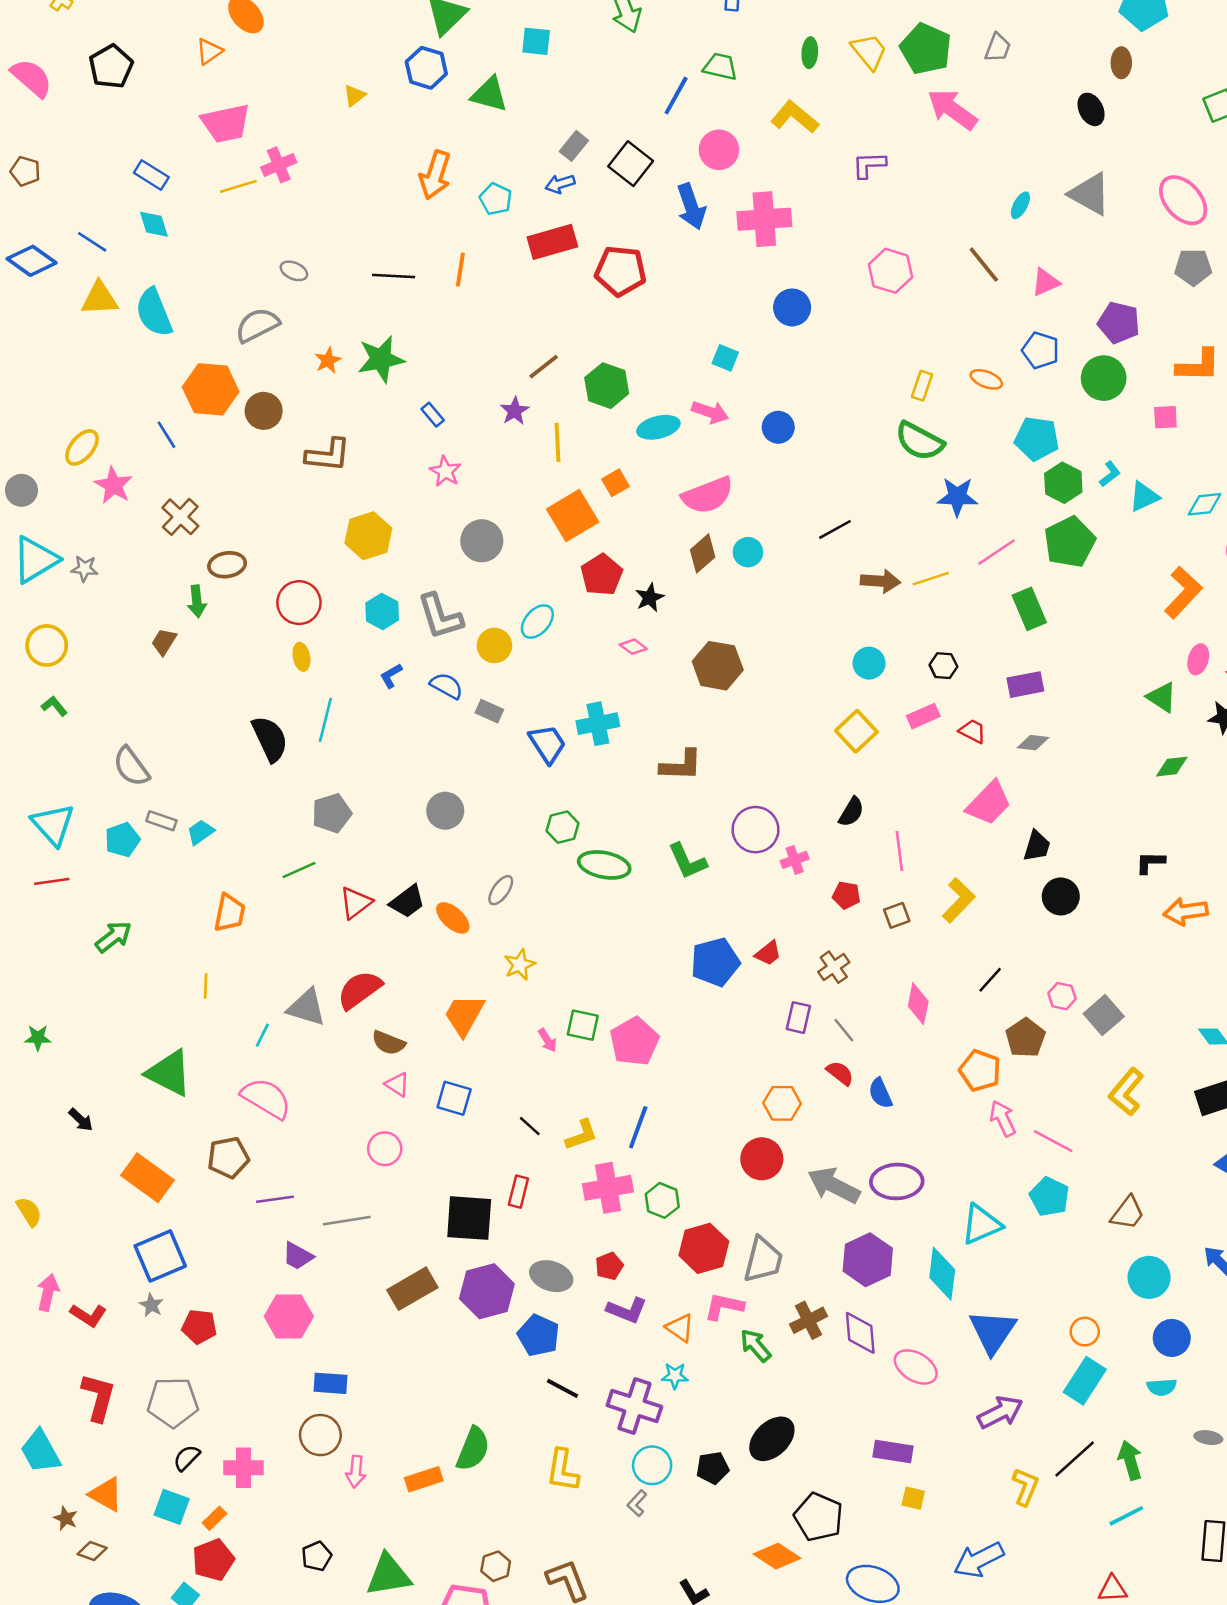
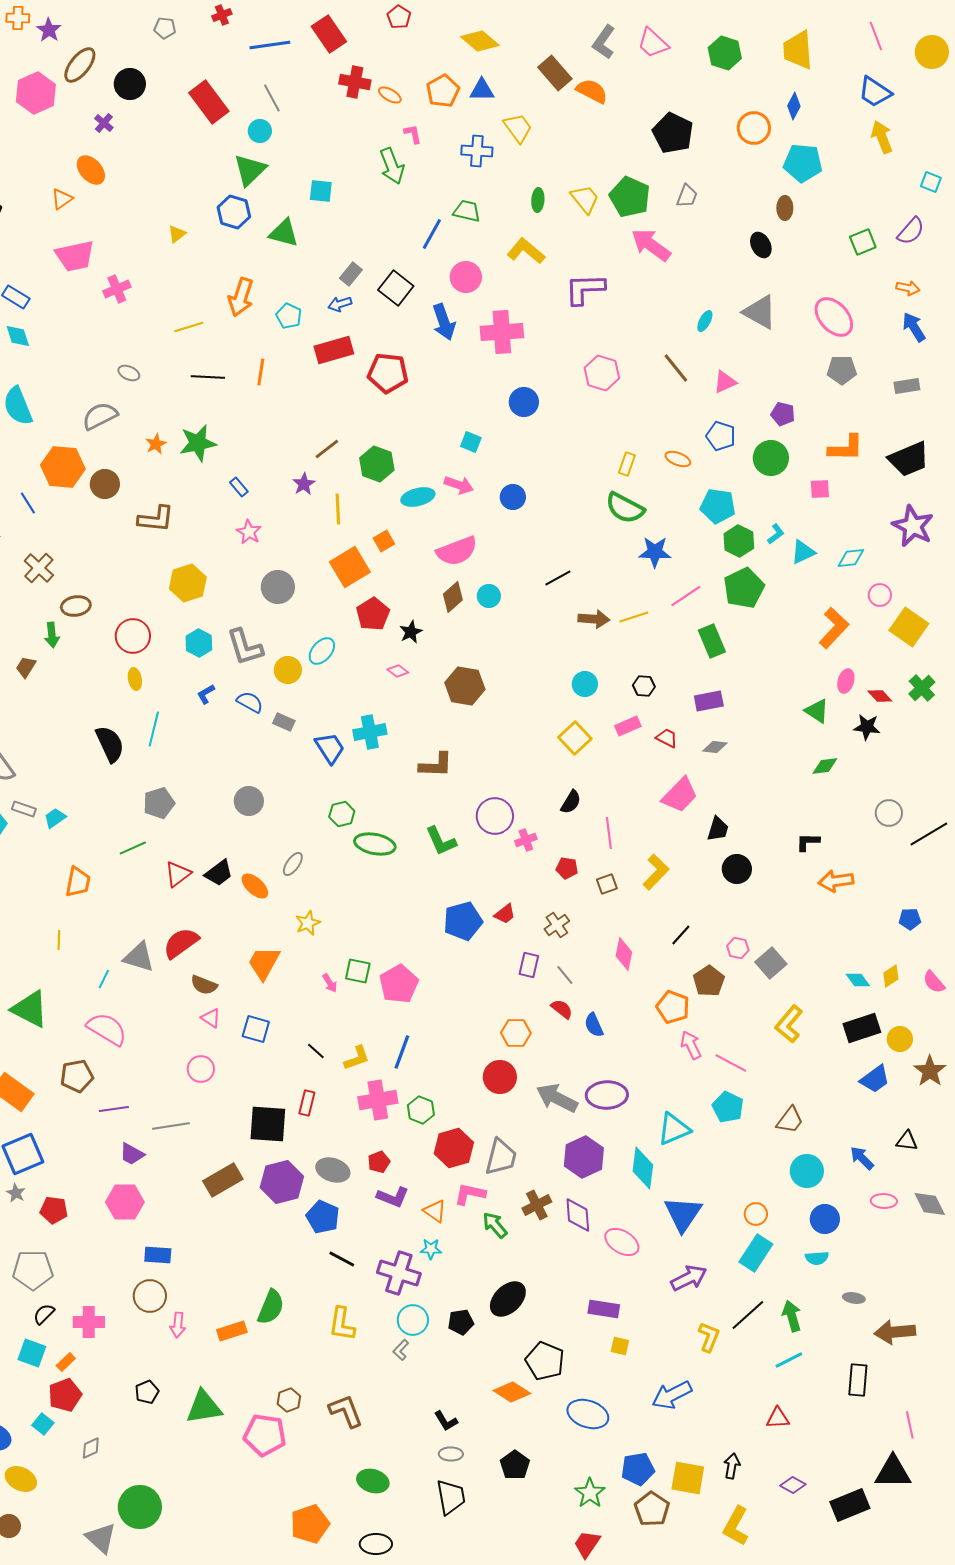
purple L-shape: (869, 165) -> (585, 289), size x1.5
yellow line: (238, 186) -> (189, 327), moved
purple pentagon: (1119, 323) -> (783, 414), size x0.7

